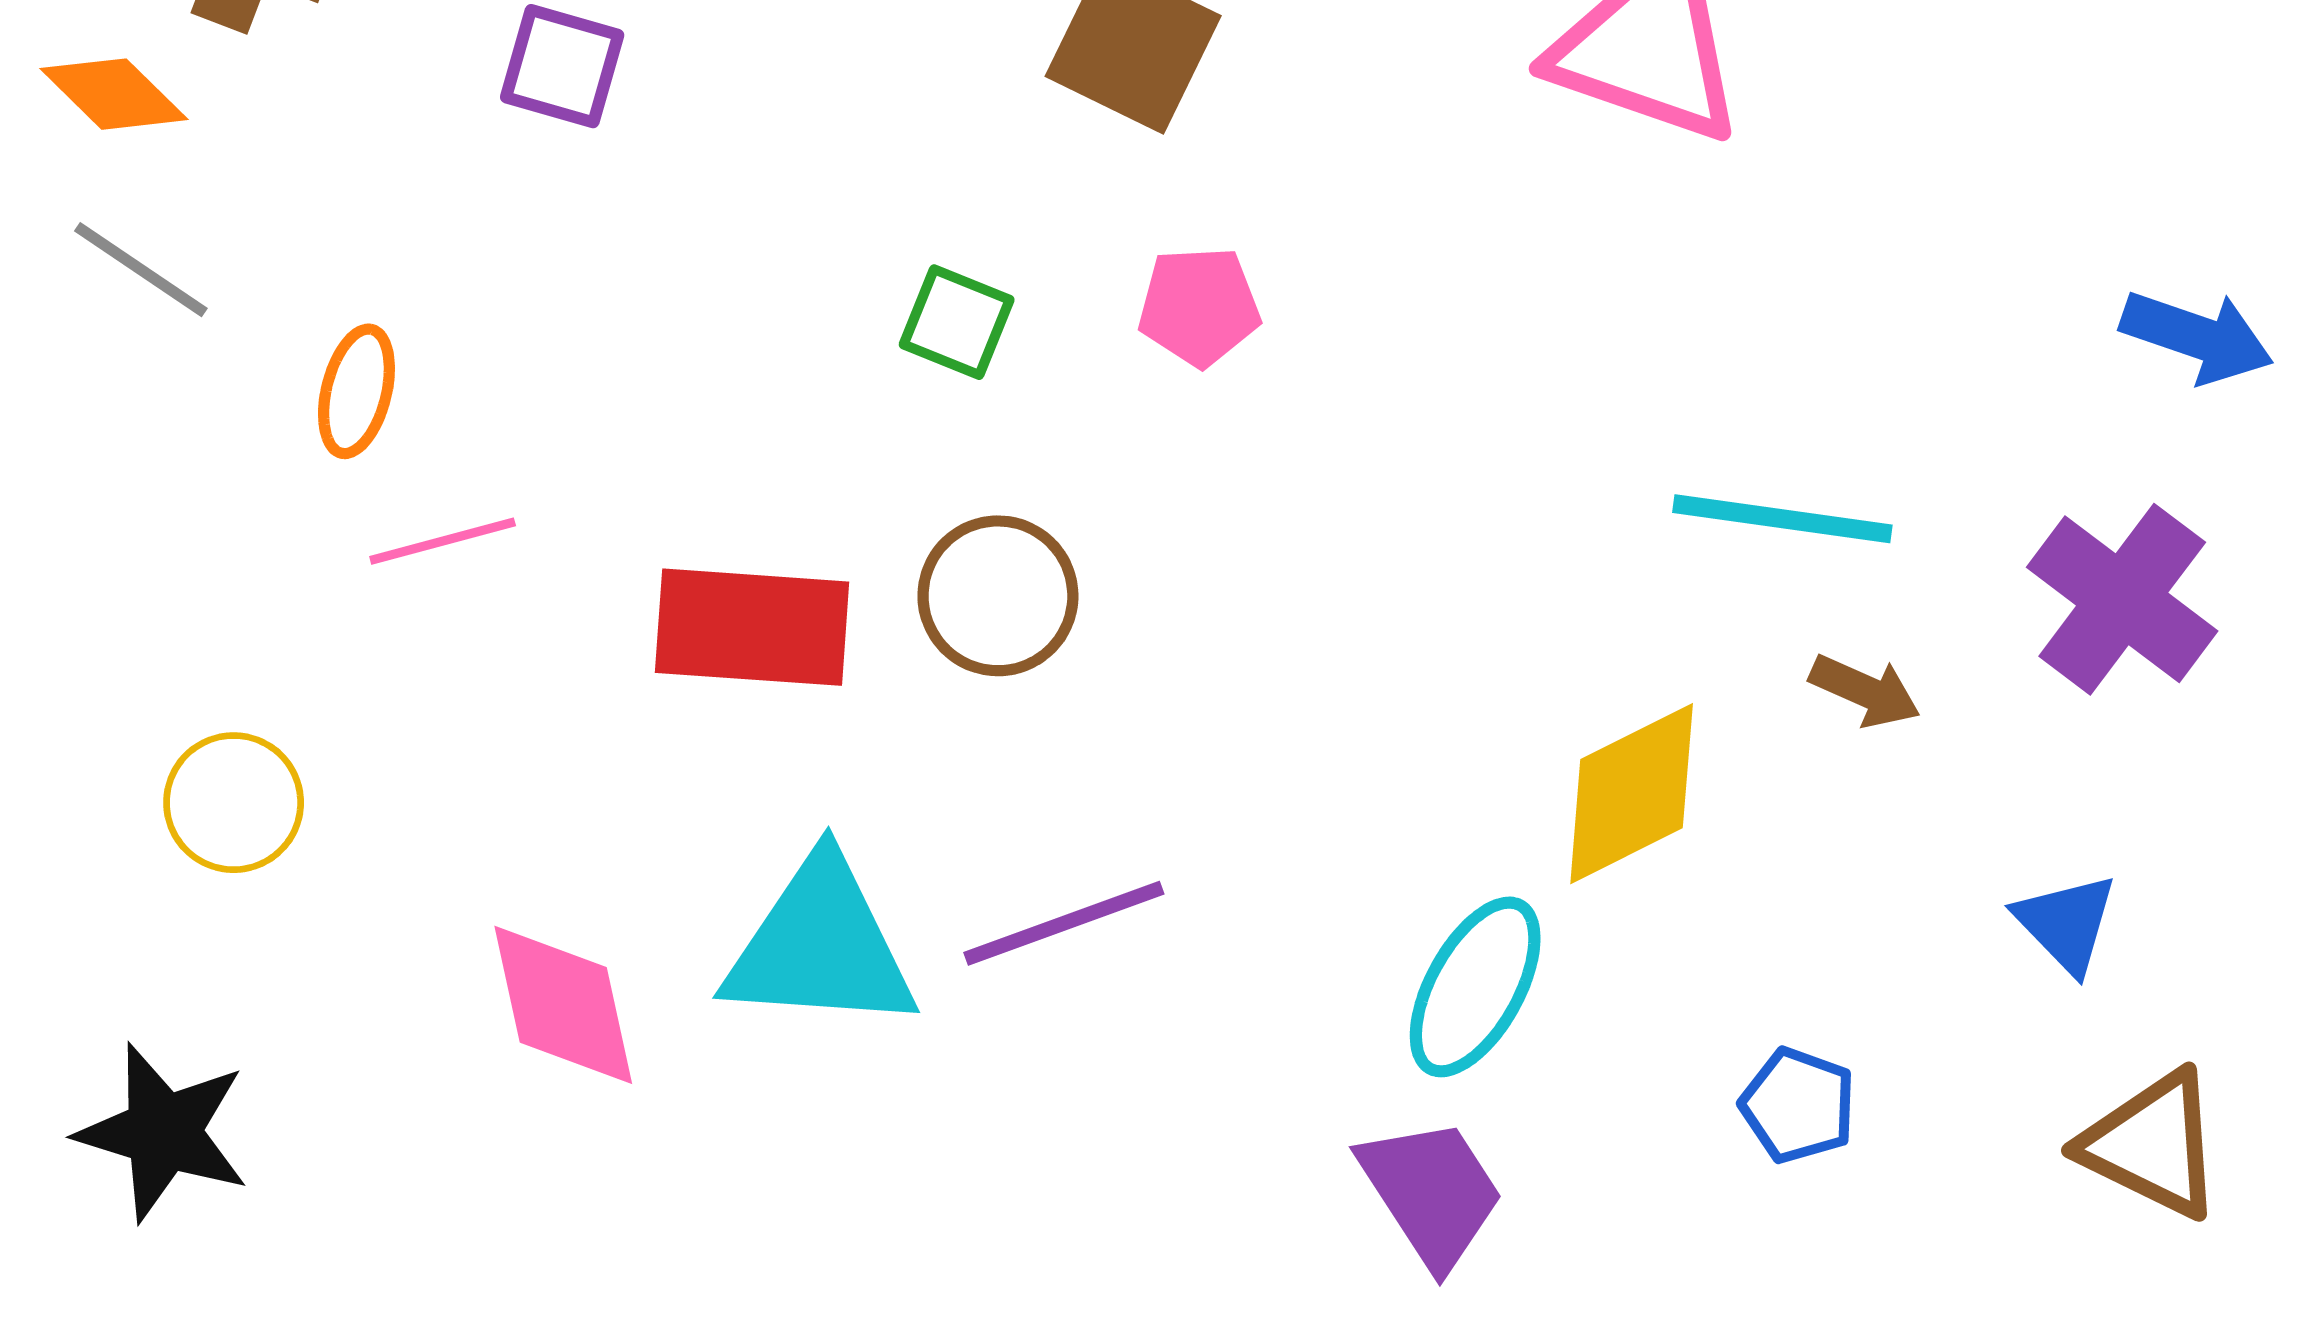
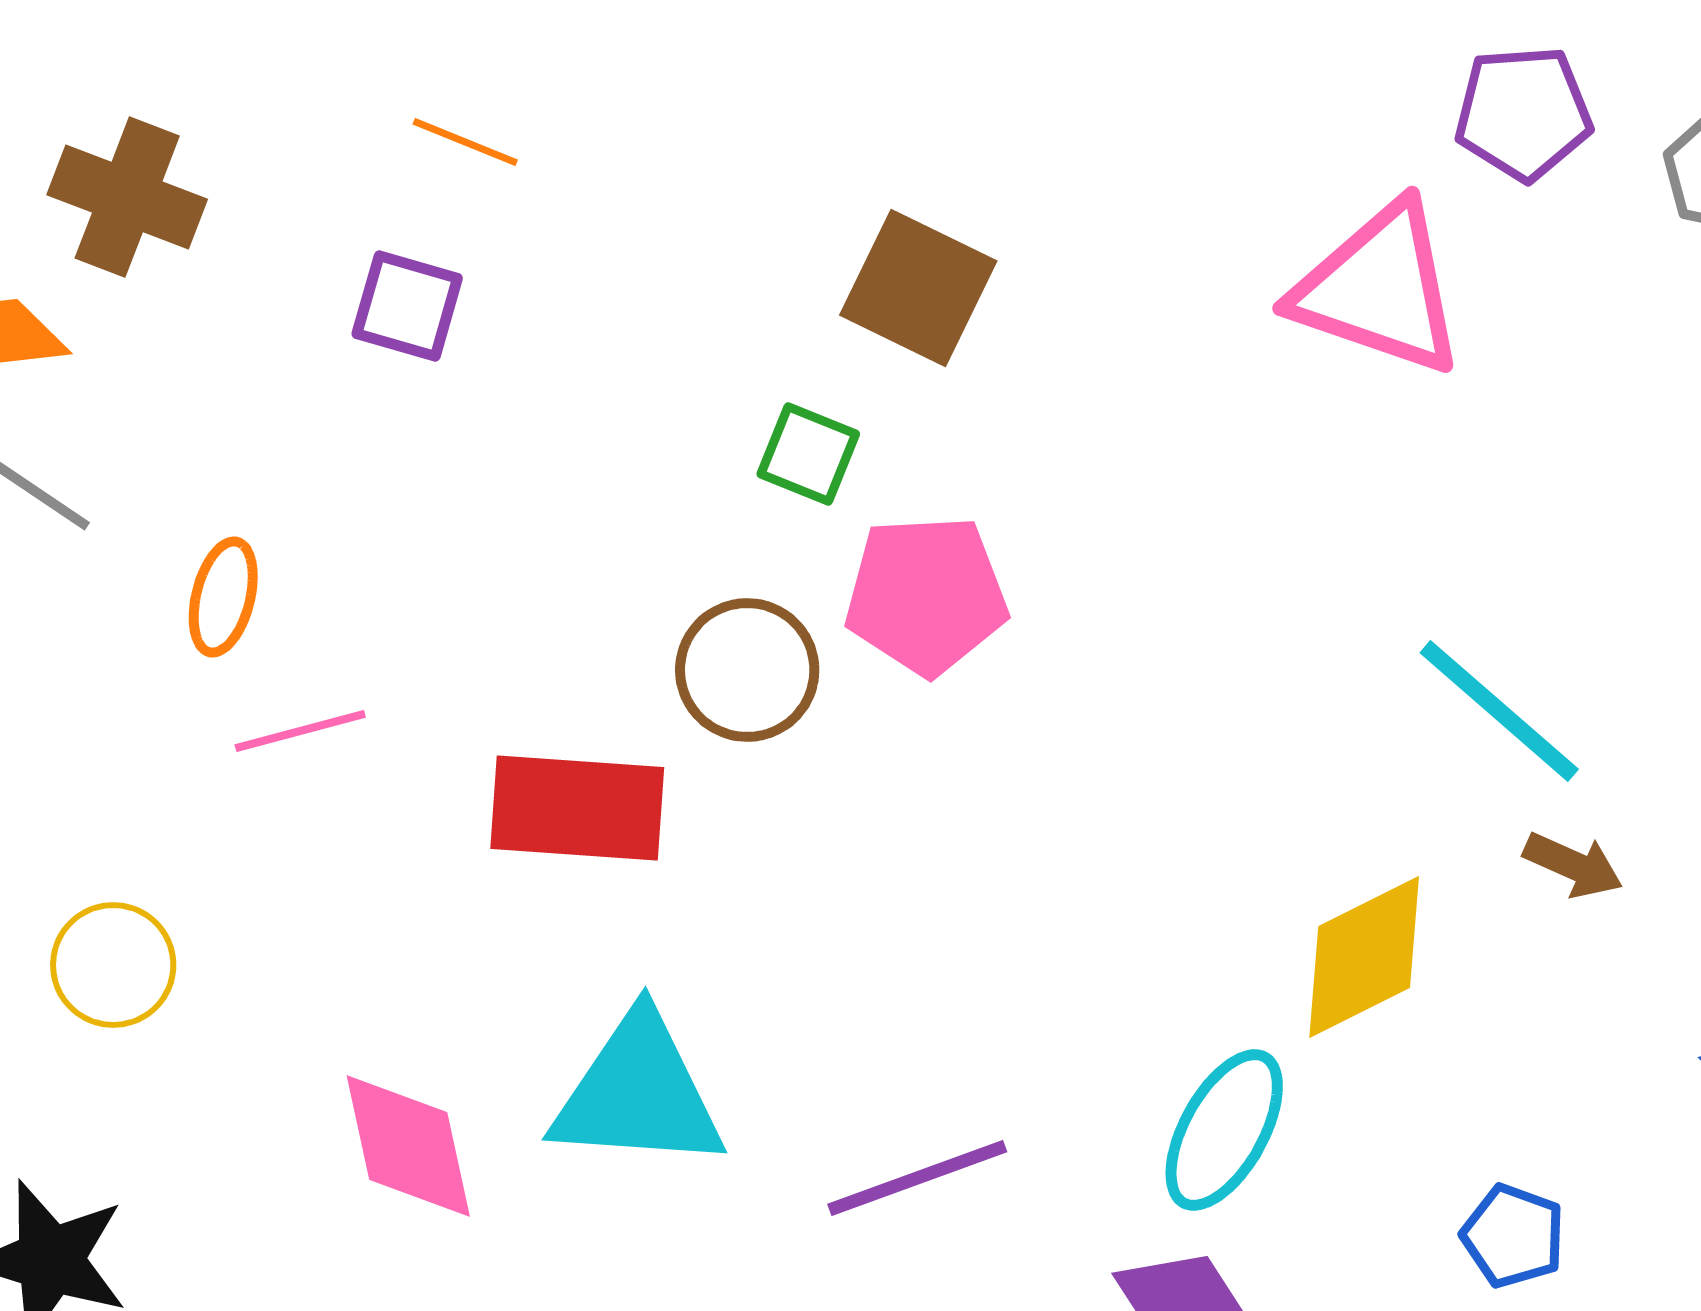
pink pentagon: (1199, 306) -> (926, 595), moved, size x1.5
green square: (957, 322) -> (808, 454), moved
cyan line: (1782, 519) -> (1499, 711), turned 33
brown circle: (998, 596) -> (747, 670), moved
purple line: (1064, 923) -> (917, 1178), moved

